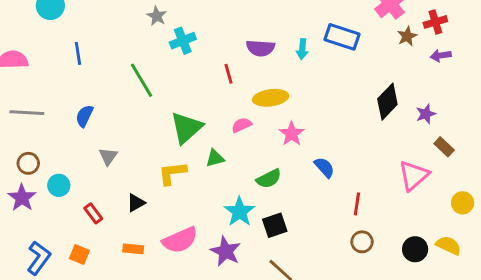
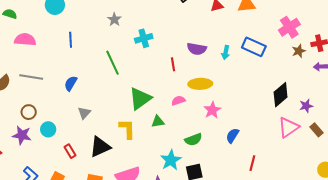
gray star: (157, 16) -> (114, 19), moved
blue semicircle: (324, 167) -> (232, 136), turned -112
yellow L-shape: (172, 173) -> (127, 129), turned 90
pink triangle: (414, 175) -> (288, 127), moved
purple star: (22, 198) -> (22, 135), turned -30
black triangle: (136, 203) -> (100, 147), size x1.6

